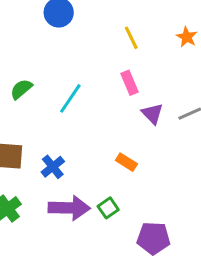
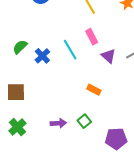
cyan line: (70, 98) -> (70, 50), moved, turned -60
blue cross: (53, 167) -> (42, 56), moved
purple arrow: (69, 208) -> (58, 123), size x0.6

